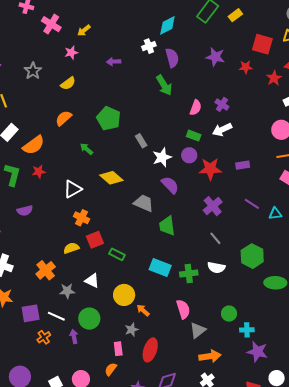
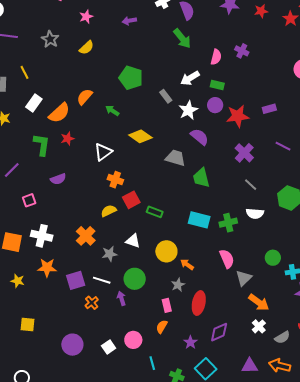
orange semicircle: (64, 118) -> (85, 97), moved
white arrow: (222, 130) -> (190, 78), moved
orange arrow: (210, 356) -> (259, 302), turned 50

